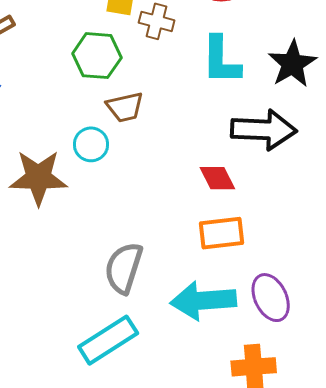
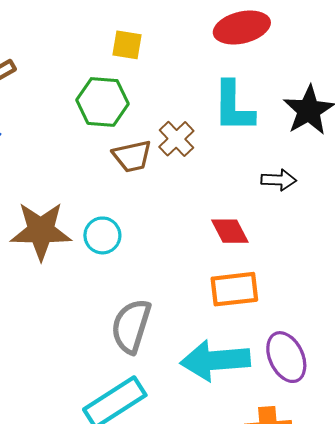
brown cross: (157, 21) -> (176, 139), moved, turned 32
black arrow: (264, 130) -> (279, 180), size x0.5
cyan circle: (91, 144) -> (102, 235), moved

